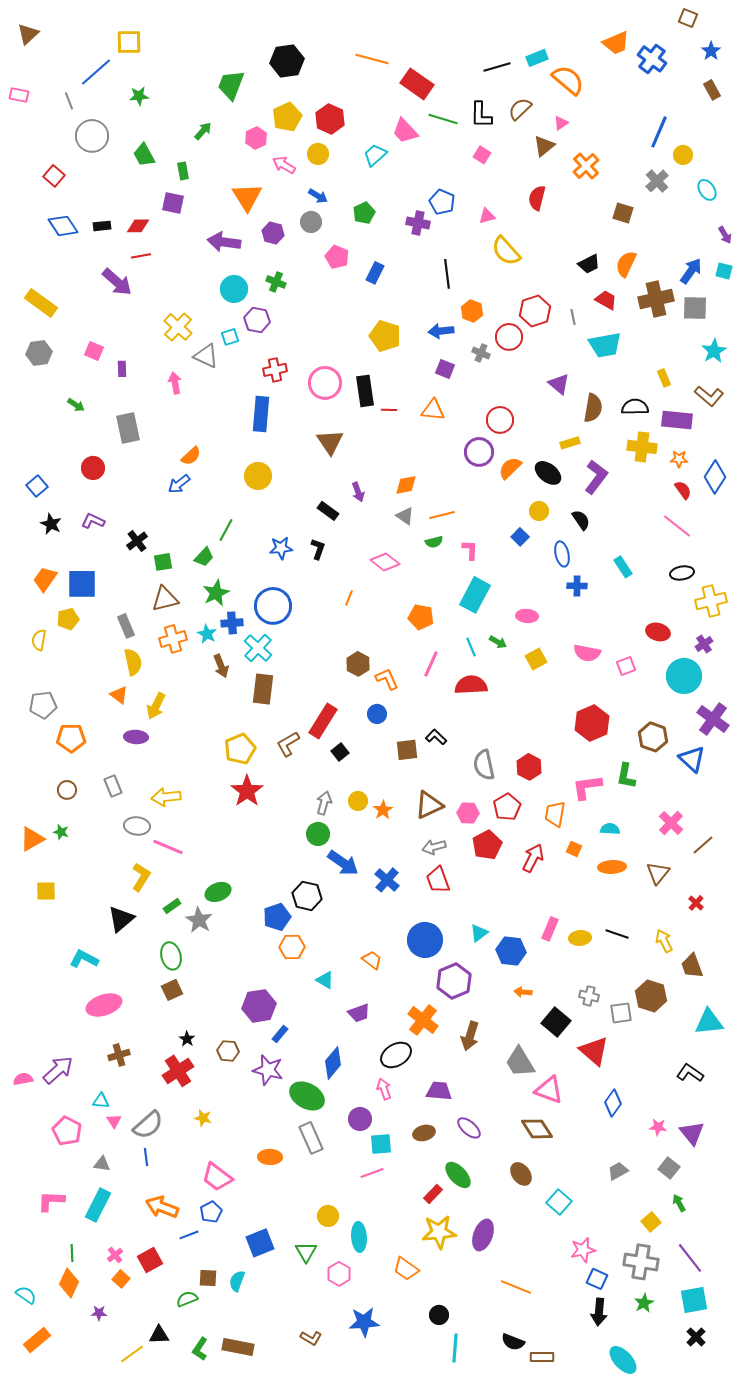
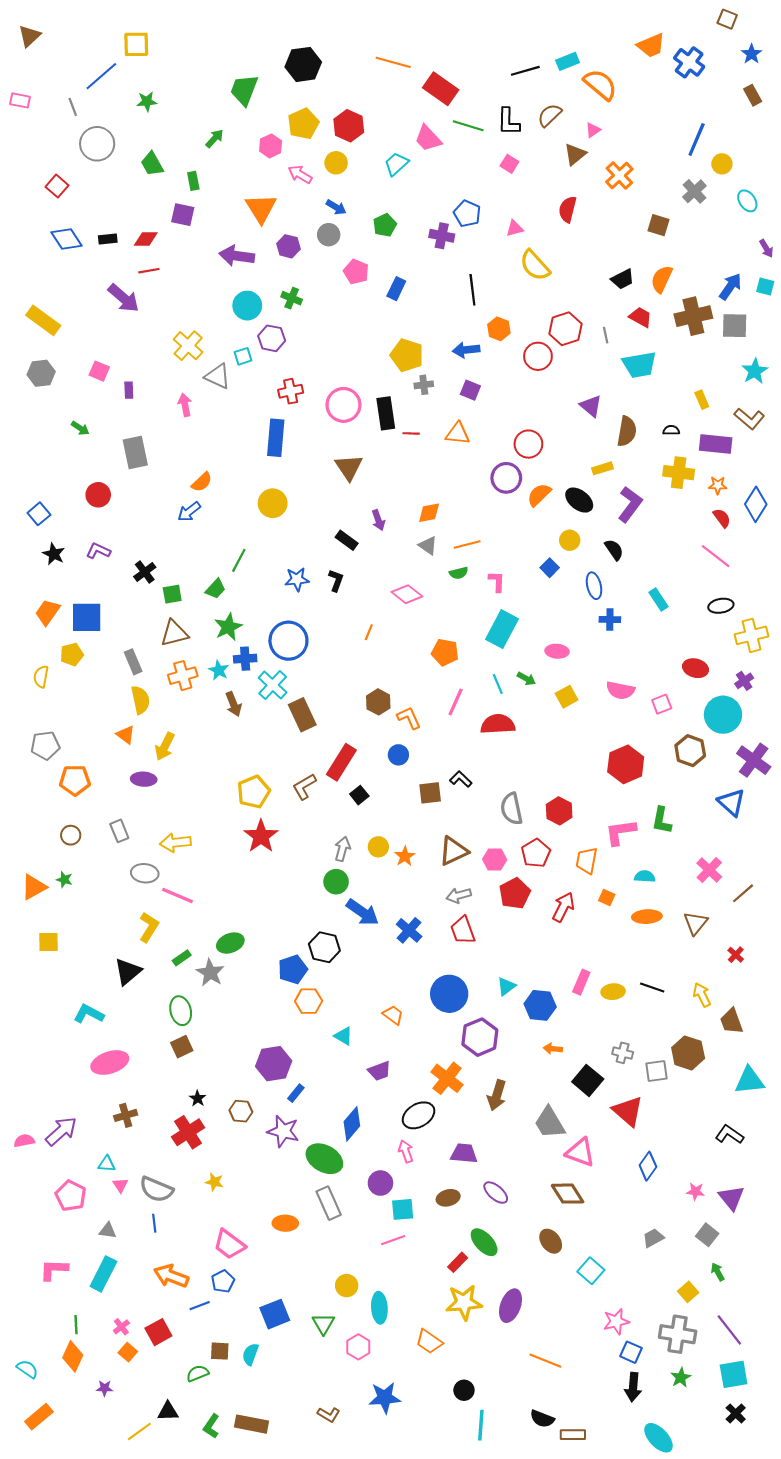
gray cross: (481, 353) -> (424, 385), moved, turned -30
black semicircle: (635, 407) -> (671, 430), size x0.6
brown rectangle: (263, 689) -> (302, 715), moved, turned -32
brown hexagon: (653, 737) -> (690, 751), moved
gray semicircle: (148, 1125) -> (156, 1189), turned 64

